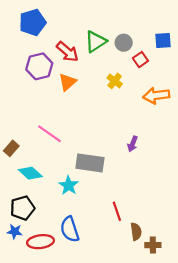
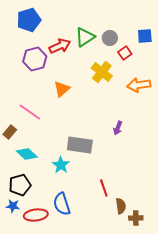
red arrow: (67, 52) -> (60, 46), turned -65
yellow cross: (115, 81) -> (102, 72), size x1.5
orange triangle: (67, 82) -> (62, 89), moved
pink line: (49, 134) -> (30, 112), moved

